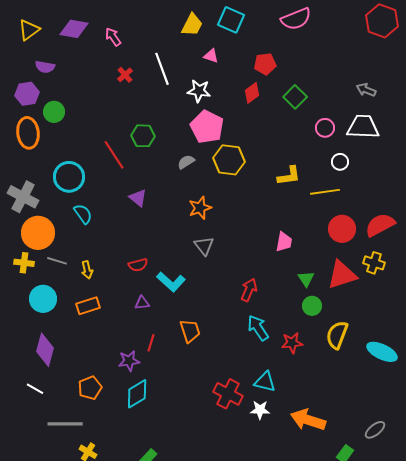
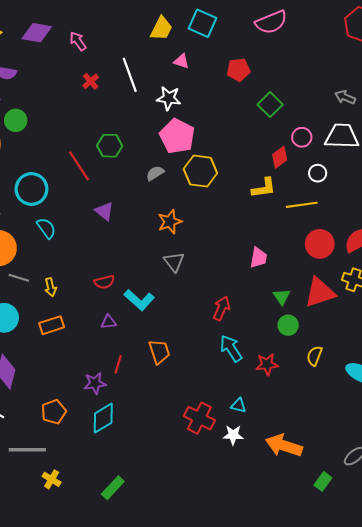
red diamond: (252, 93) -> (280, 157), moved
yellow semicircle: (337, 335) -> (314, 356), size x0.7
cyan triangle: (265, 382) -> (238, 405), size x0.7

